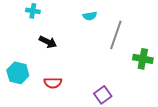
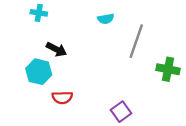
cyan hexagon: (18, 73) -> (39, 72), moved

